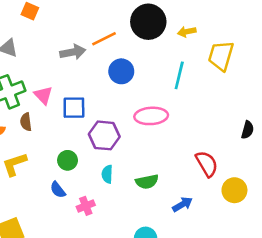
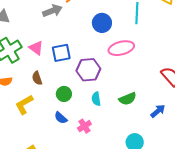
blue circle: (121, 71) -> (102, 23), moved
brown semicircle: (26, 122) -> (37, 78), moved

